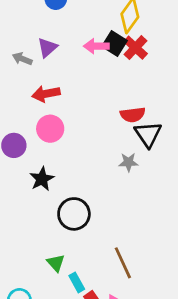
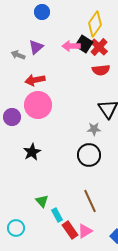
red semicircle: (133, 115) -> (101, 70), moved
pink circle: (50, 129) -> (38, 105), size x1.4
black star: (42, 179) -> (32, 152), moved
black circle: (74, 214) -> (89, 155), moved

